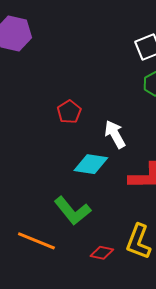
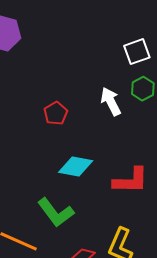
white arrow: (115, 134) -> (111, 102), moved

